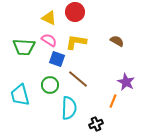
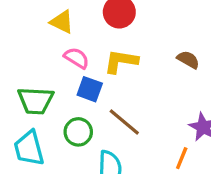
yellow triangle: (49, 18) -> (62, 22), moved
green trapezoid: (24, 47) -> (36, 101), moved

